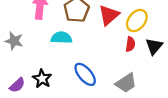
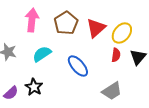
cyan semicircle: (61, 38) -> (42, 54), moved, turned -36
blue ellipse: (85, 74) -> (78, 66), moved

